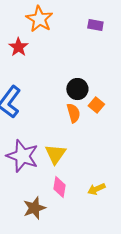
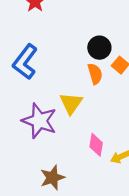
yellow triangle: (55, 154) -> (71, 103), moved
pink diamond: (59, 187) -> (96, 145), moved

